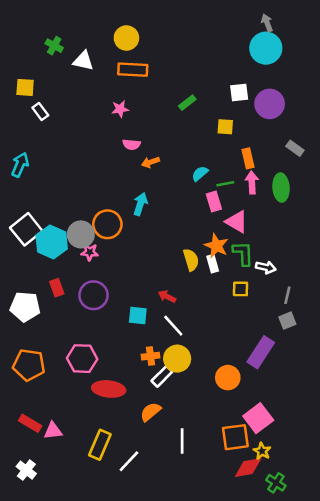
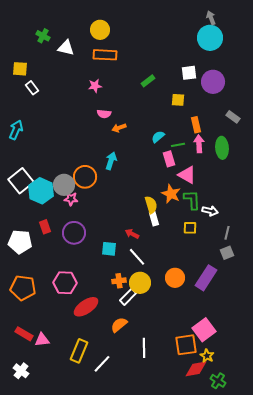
white rectangle: (213, 264) -> (154, 219), moved
orange circle: (228, 378) -> (175, 278), moved
red ellipse: (109, 389) -> (86, 307), turned -40

